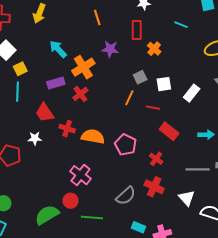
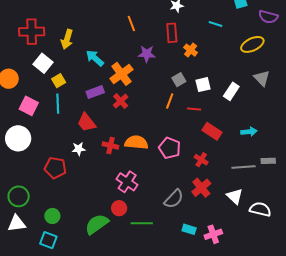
yellow arrow: (39, 13) -> (67, 39), moved
red cross: (67, 129) -> (110, 145), moved
red cross: (154, 187) -> (201, 188), turned 30

